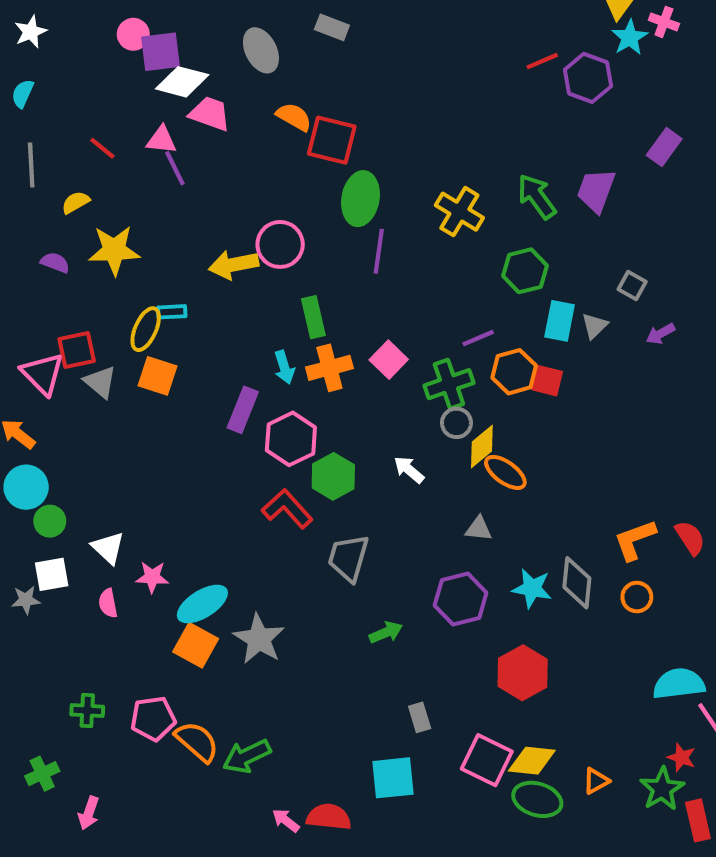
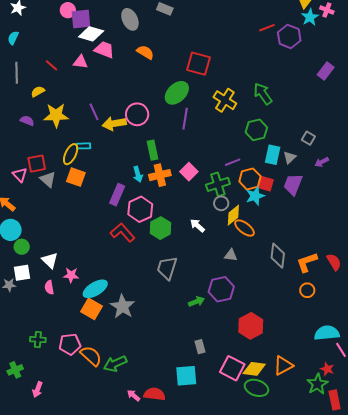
red square: (332, 140) -> (198, 64), moved
purple line: (175, 168) -> (94, 112), moved
purple trapezoid: (596, 190) -> (293, 184), moved
green ellipse: (360, 199) -> (177, 93), turned 35
pink triangle: (43, 374) -> (20, 175), size x0.7
red L-shape: (287, 509) -> (123, 233), moved
gray diamond: (577, 583) -> (278, 256), moved
cyan star: (532, 588) -> (255, 196), moved, turned -30
green arrow: (386, 632) -> (196, 302), moved
orange triangle: (596, 781) -> (283, 366), moved, size x1.5

